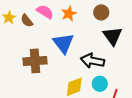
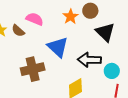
orange star: (69, 14) -> (71, 17), moved
cyan circle: (100, 84) -> (112, 71), moved

